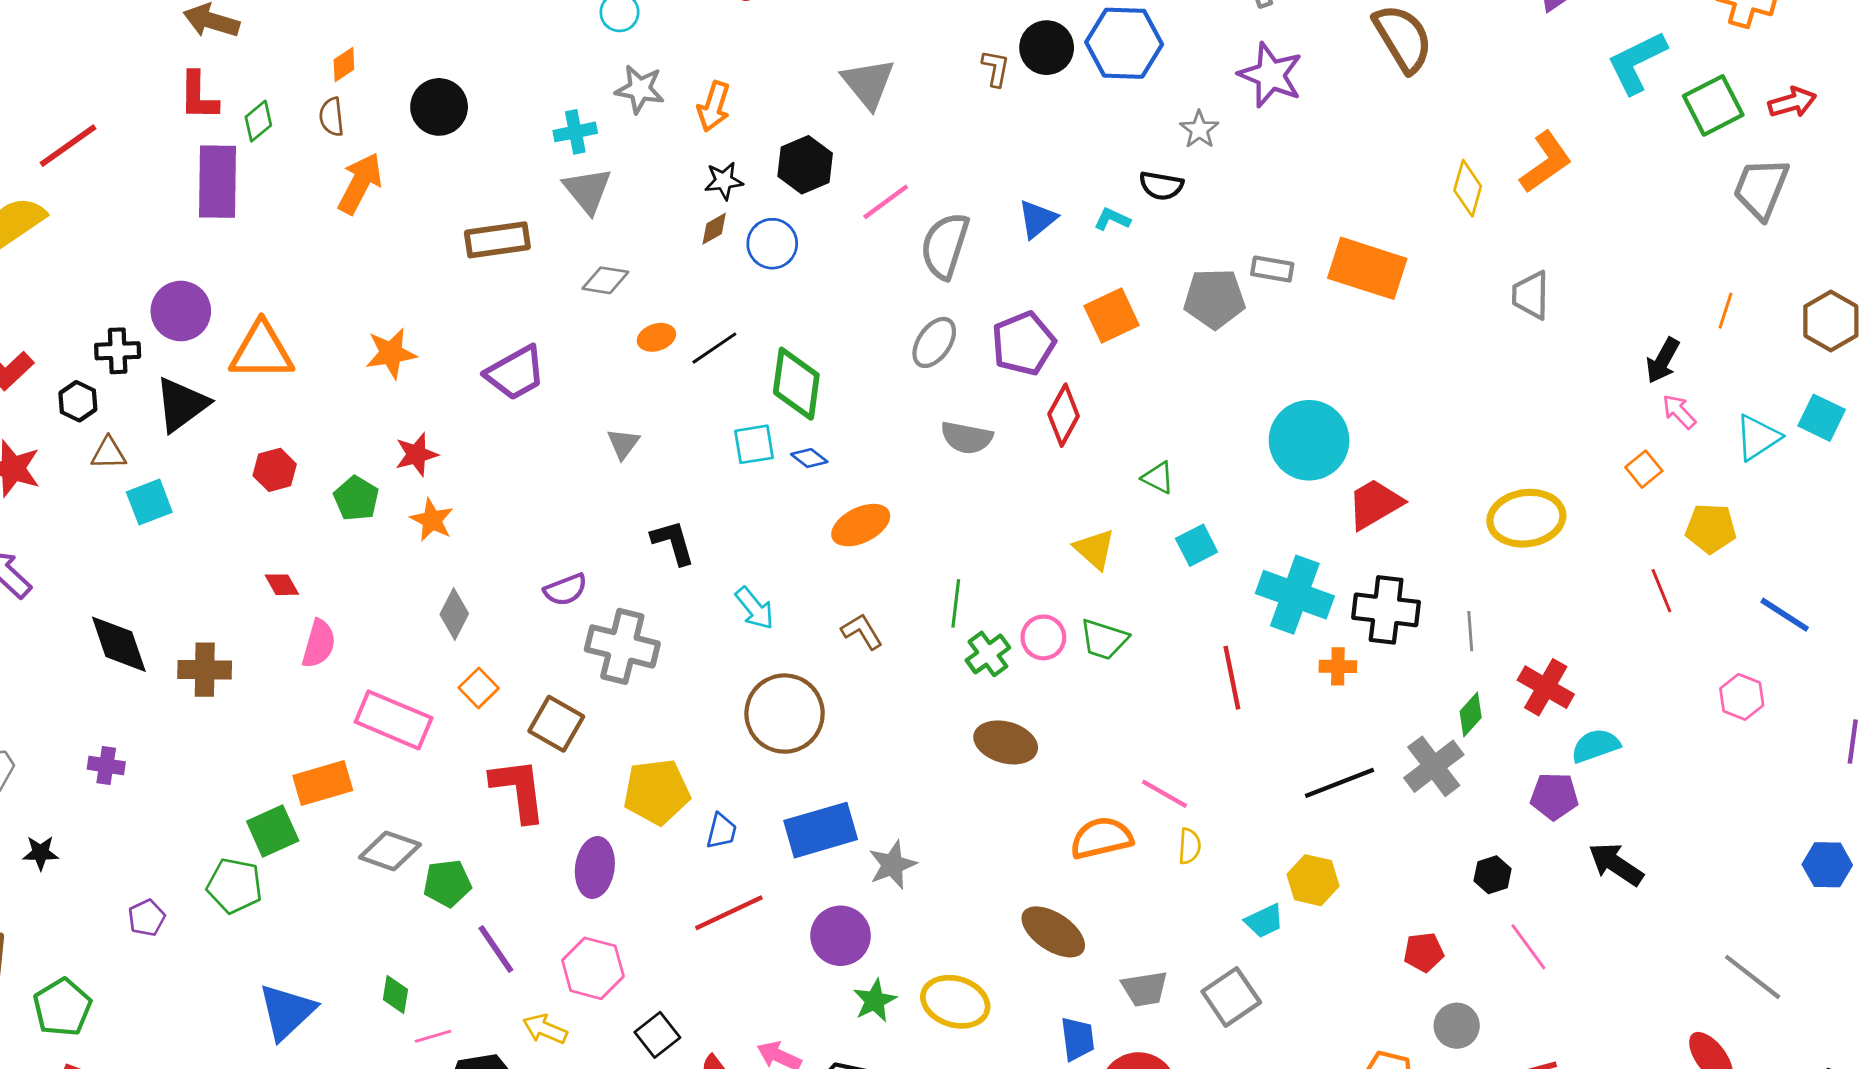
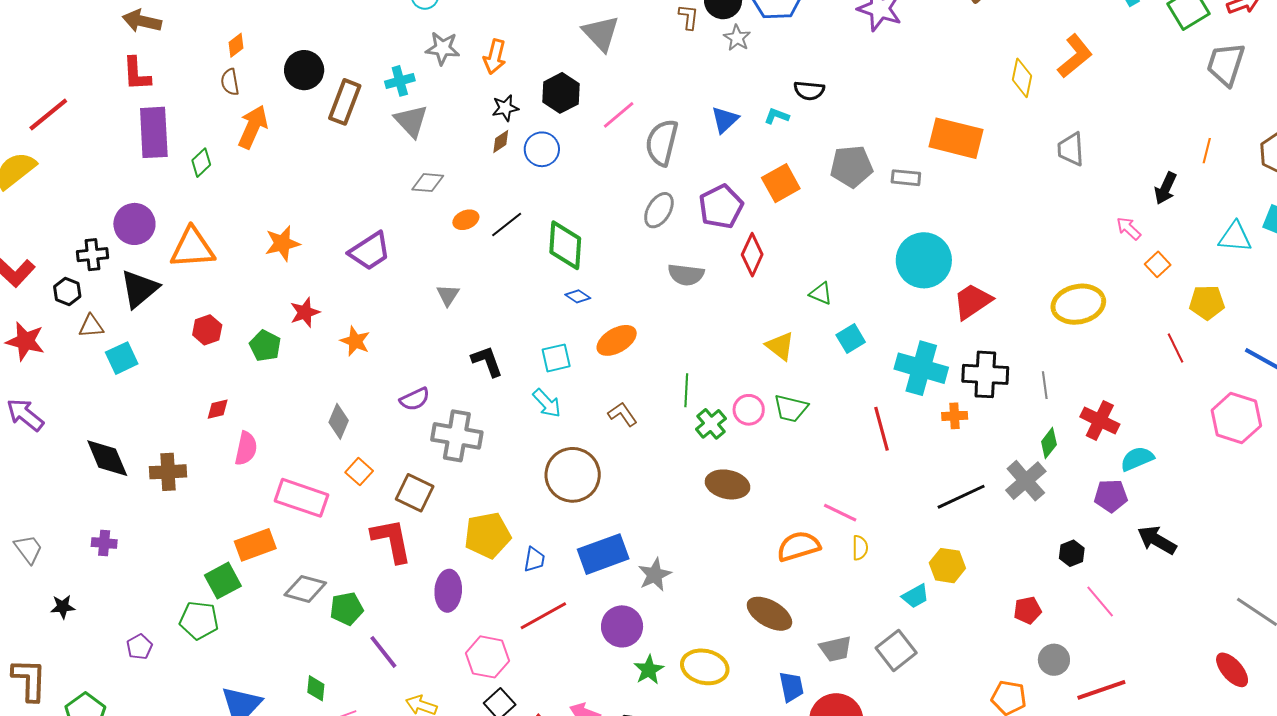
green diamond: (258, 121) -> (201, 163), moved
gray star: (1199, 129) -> (737, 38), moved
brown rectangle: (497, 240) -> (345, 102), moved, turned -57
gray rectangle: (1272, 269) -> (906, 178), moved
pink arrow: (1679, 412) -> (1129, 228), moved
cyan triangle: (1758, 437) -> (1235, 237), turned 42
cyan square: (754, 444) -> (556, 358), moved
orange star: (432, 520) -> (355, 341), moved
red diamond: (282, 585) -> (218, 409), turned -70
pink hexagon: (1742, 697) -> (1236, 418), size x1.6
pink hexagon: (593, 968) -> (487, 657), moved

